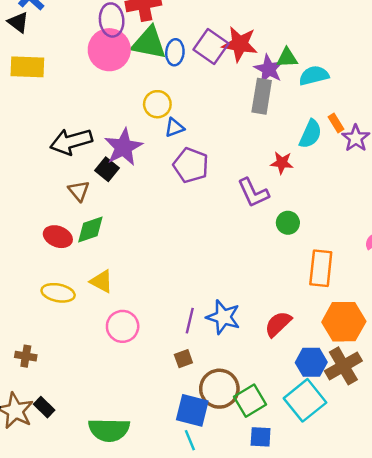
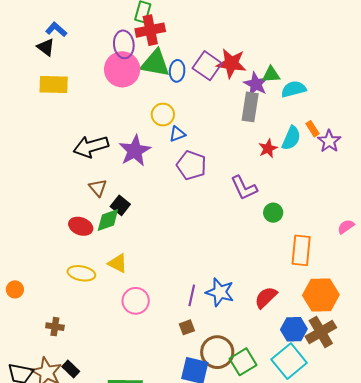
red star: (282, 163) -> (268, 148), moved, turned -30
black square: (107, 169) -> (120, 205), moved

